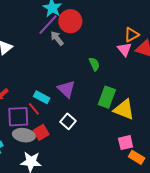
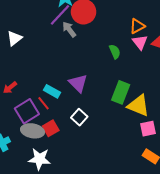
orange triangle: (132, 35) -> (137, 26), moved
green semicircle: (94, 64) -> (115, 52), moved
purple square: (18, 117) -> (27, 111), turned -30
pink square: (126, 143) -> (148, 129), moved

